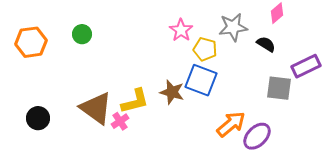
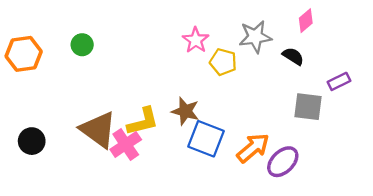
purple rectangle: (306, 66) -> (339, 81), size x0.7
blue square: (201, 80) -> (206, 139), moved
pink cross: (120, 121) -> (126, 144), size x1.5

